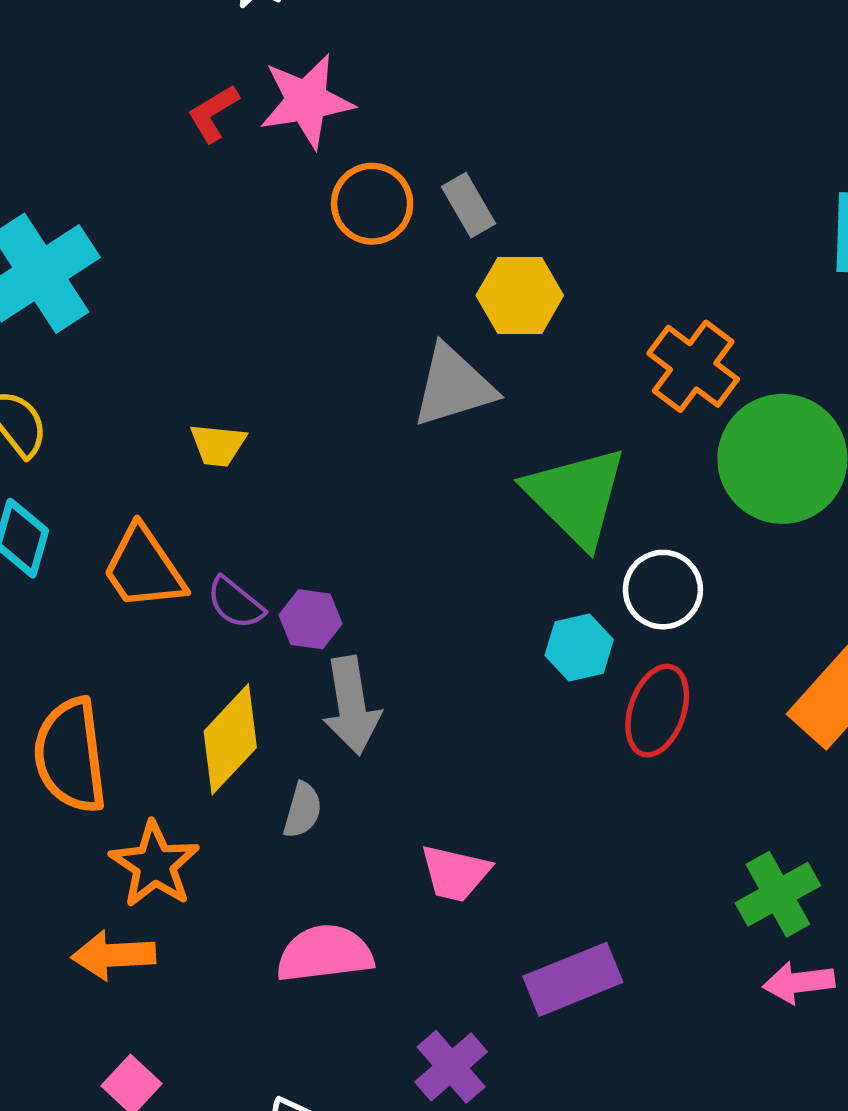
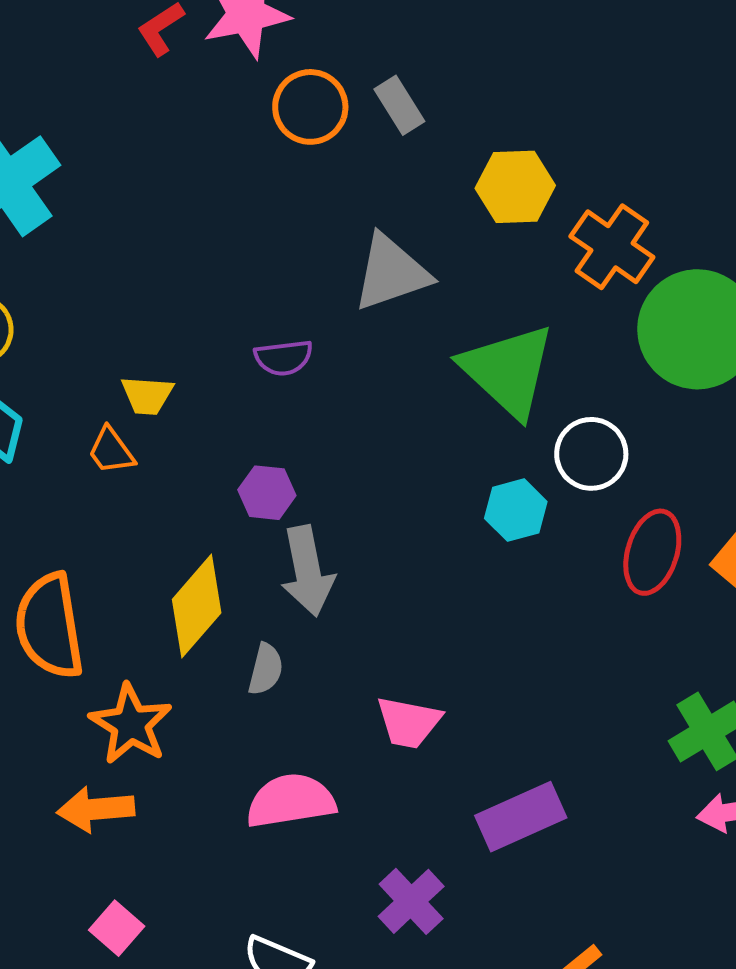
yellow hexagon: (520, 295) -> (515, 187), moved
yellow trapezoid: (218, 445) -> (147, 395), moved
orange trapezoid: (144, 568) -> (111, 451), size x0.6
purple semicircle: (235, 603) -> (284, 358), moved, turned -44
red ellipse: (657, 711) -> (652, 552), moved

